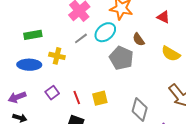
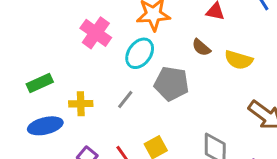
gray line: (81, 38) -> (125, 99), moved
brown semicircle: (139, 39) -> (201, 47), moved

